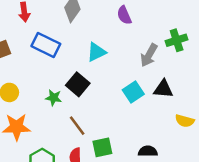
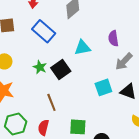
purple semicircle: (124, 15) -> (113, 38), moved
green star: (54, 98) -> (40, 67), moved
green square: (102, 147) -> (78, 127), moved

